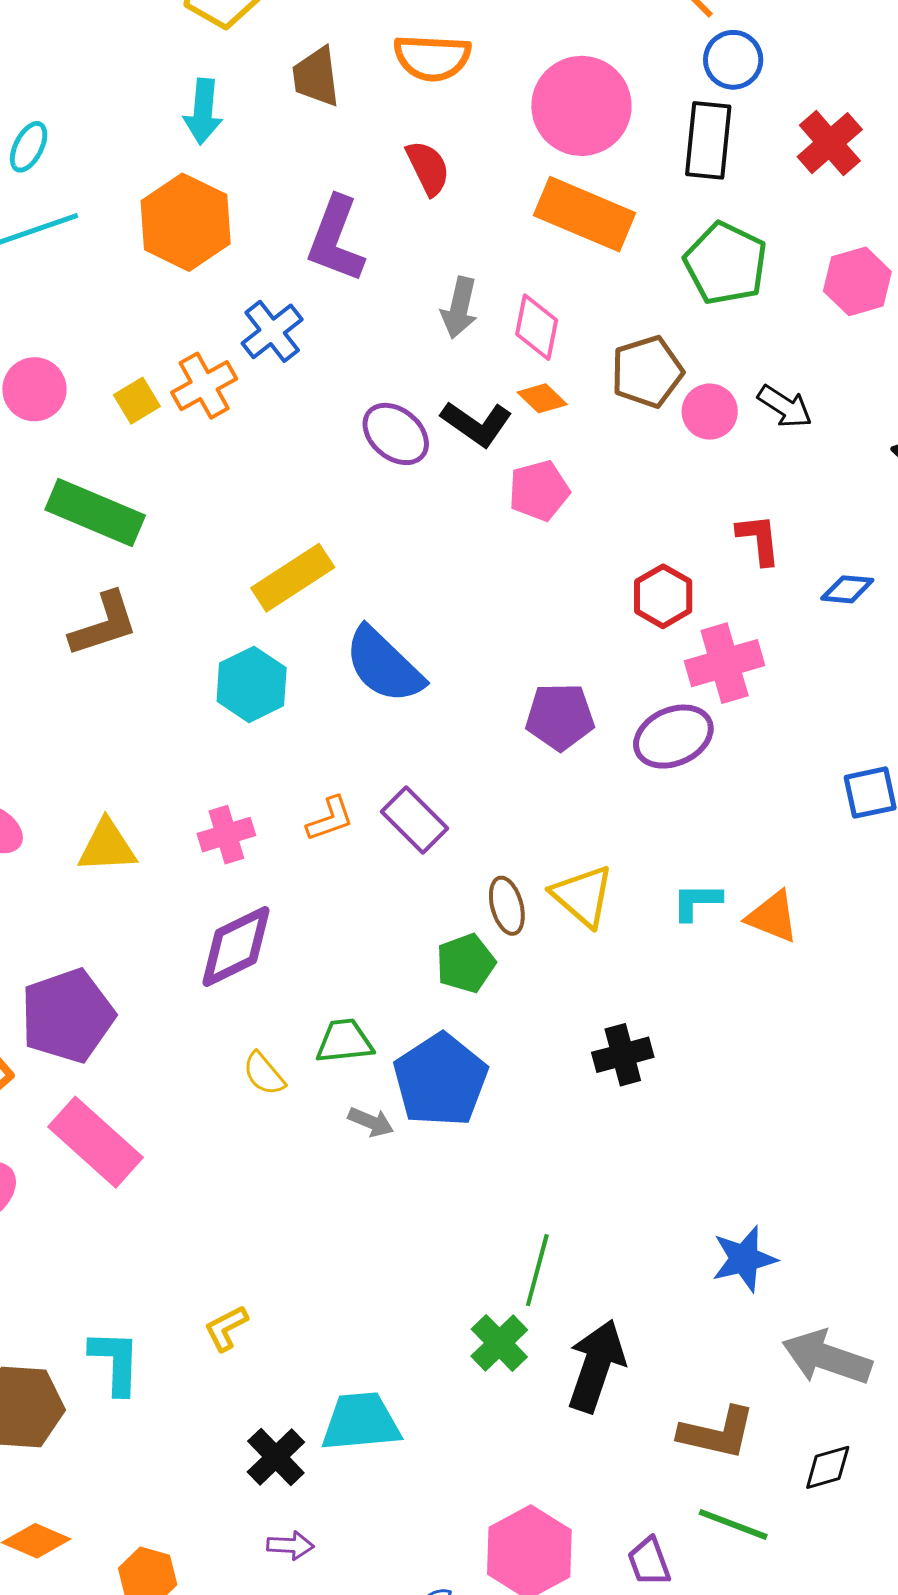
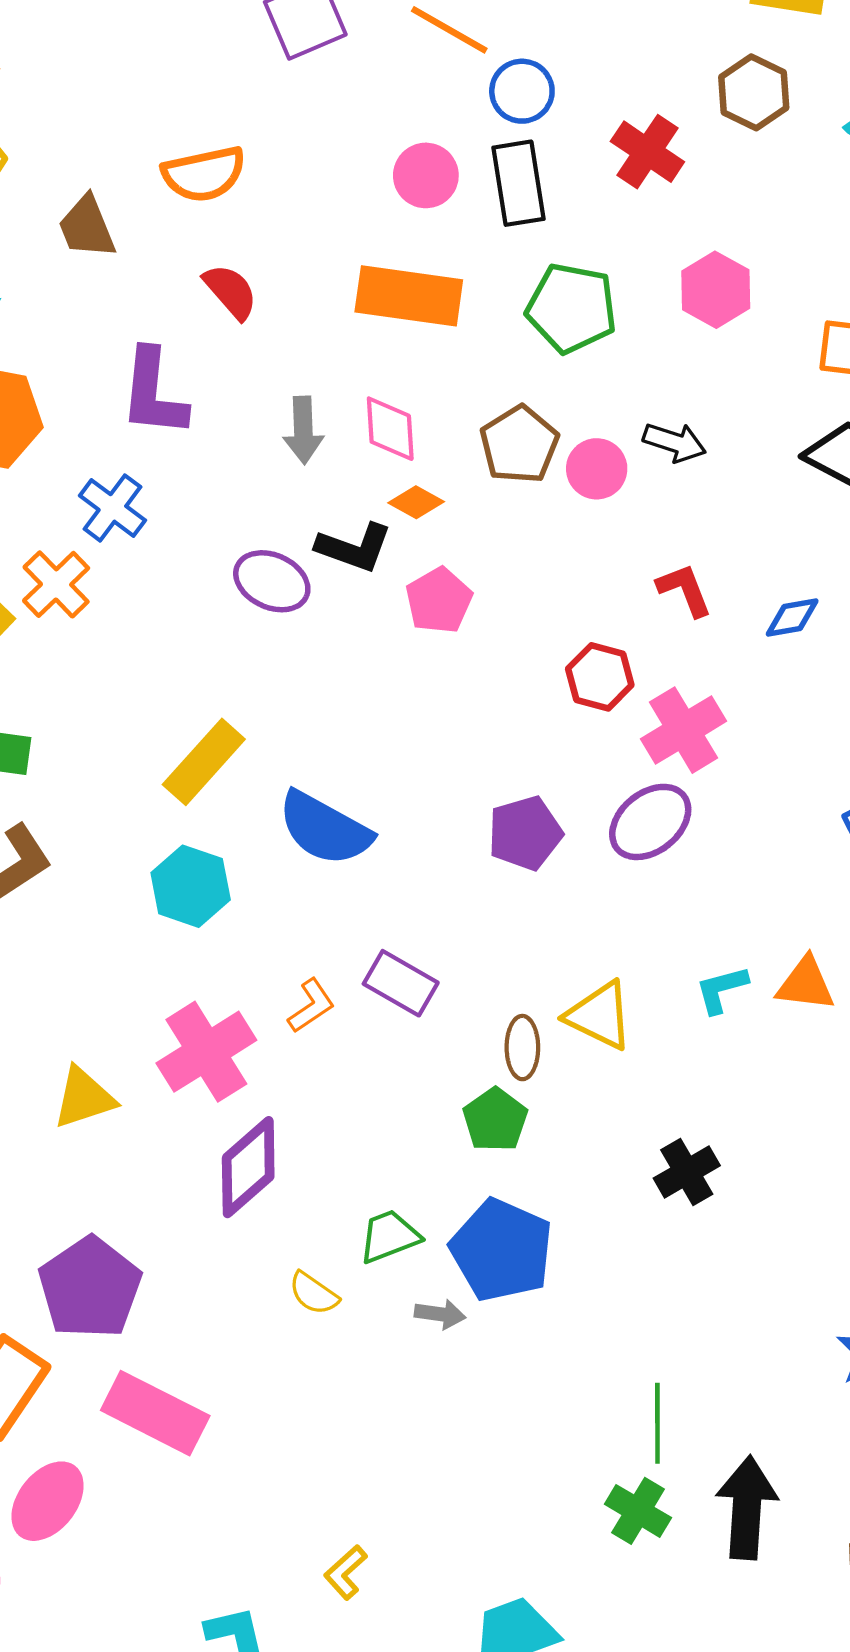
pink circle: (581, 106) -> (426, 175), moved, size x0.6
pink cross: (226, 835) -> (206, 1052), size x1.6
brown ellipse: (507, 906) -> (522, 1048), turned 30

